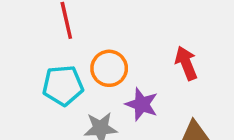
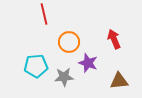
cyan pentagon: (63, 85) -> (36, 66), moved

